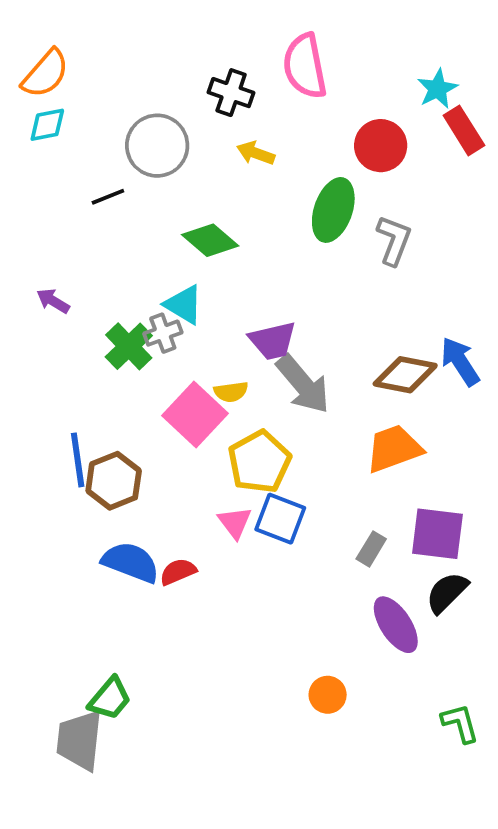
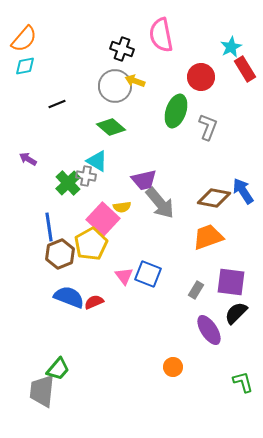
gray circle: (157, 146) -> (115, 86), moved
gray cross: (163, 333) -> (86, 176), turned 30
blue line: (78, 460) -> (49, 227), moved
yellow pentagon: (259, 462) -> (91, 244), moved

